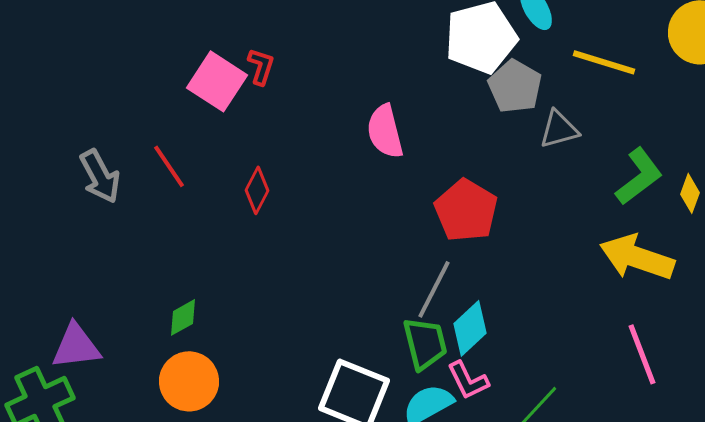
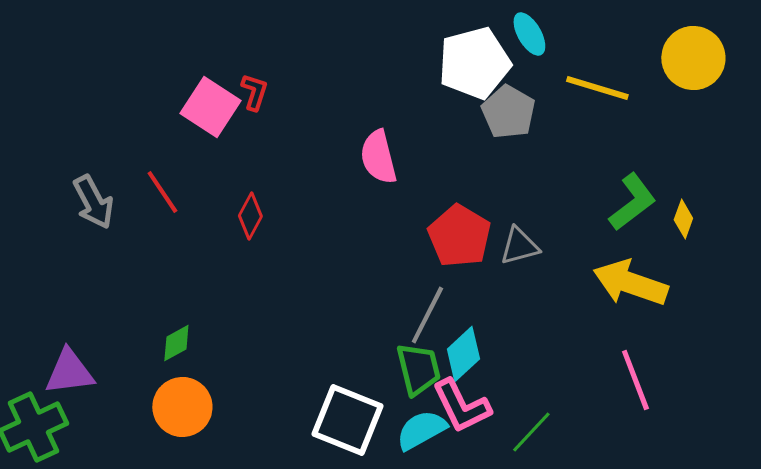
gray triangle: (559, 129) -> (519, 246), moved
pink L-shape: (468, 380) -> (461, 406), size x1.4

